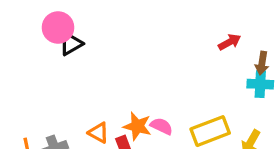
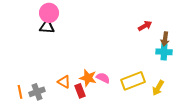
pink circle: (58, 28) -> (49, 13), moved
black triangle: (71, 44) -> (47, 27), turned 35

